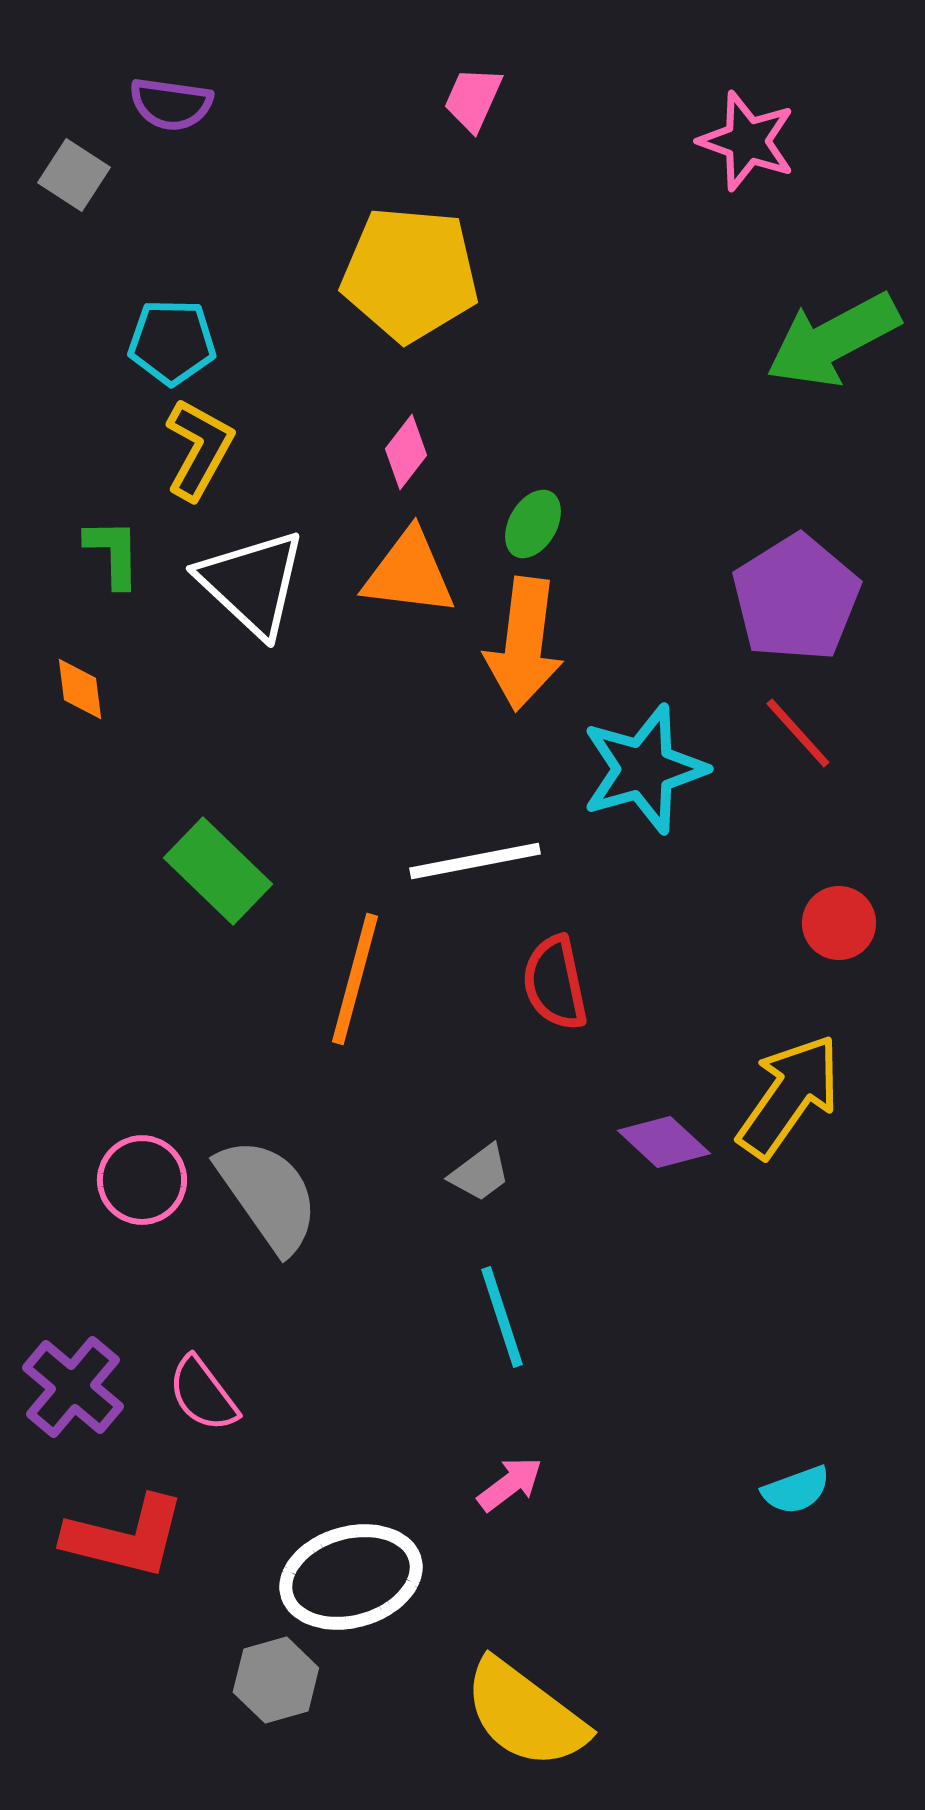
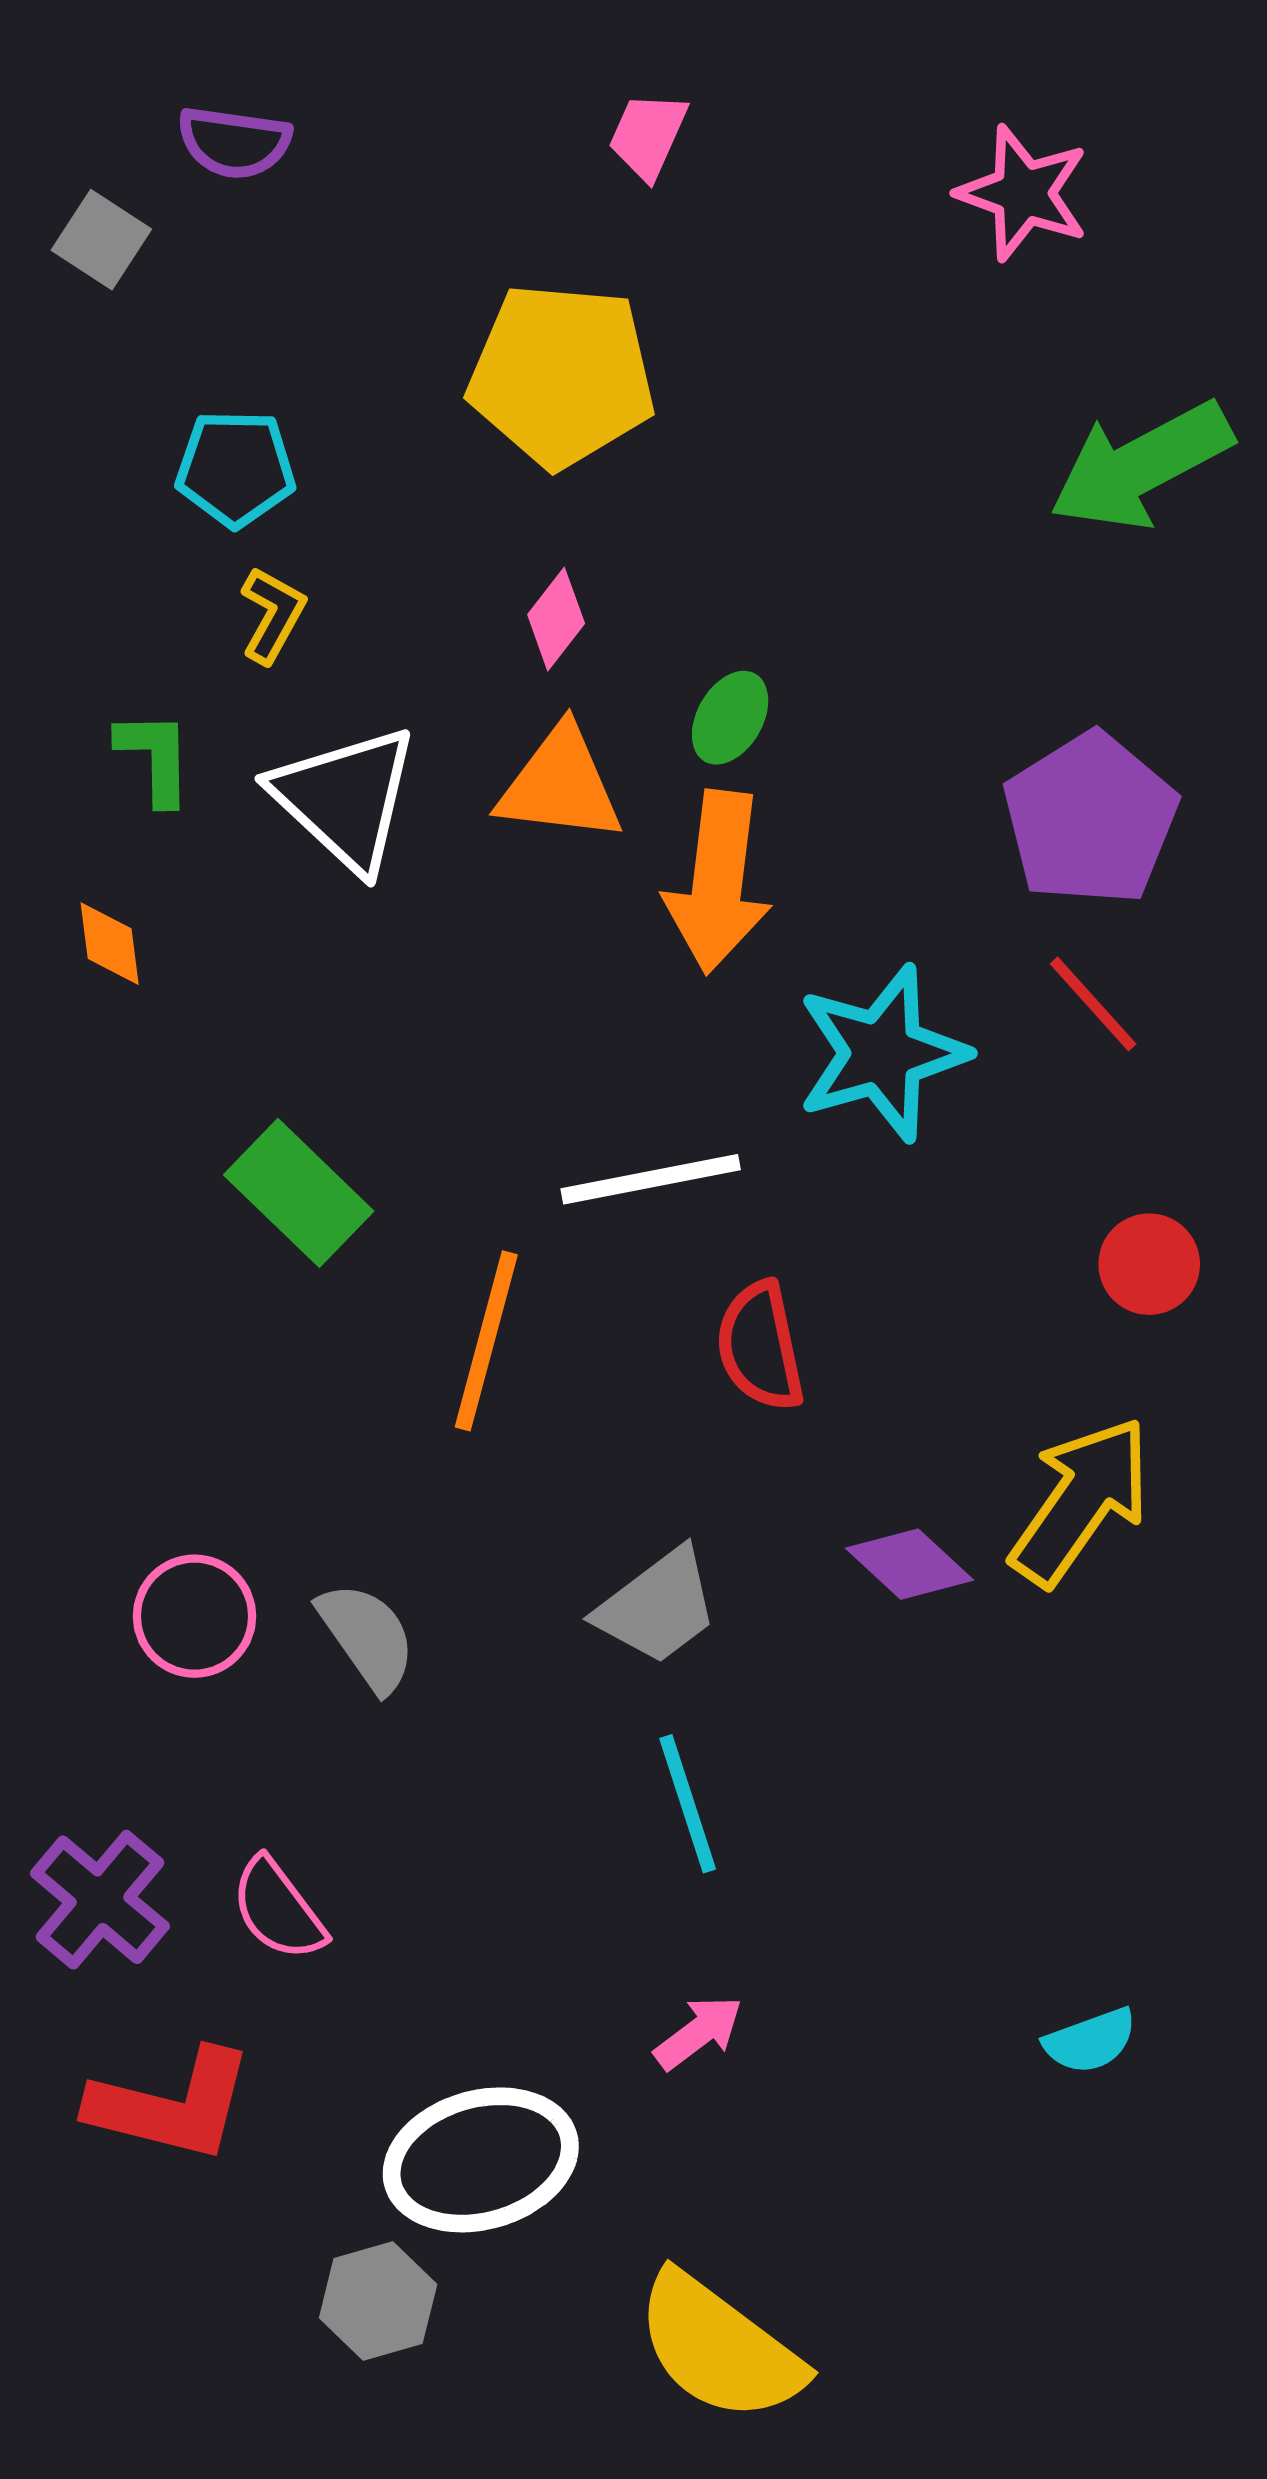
yellow L-shape: (199, 449) -> (273, 615), size x0.7
gray trapezoid: (480, 1173) -> (657, 1607), size x1.5
gray semicircle: (268, 1195) -> (367, 1637), size x0.7

